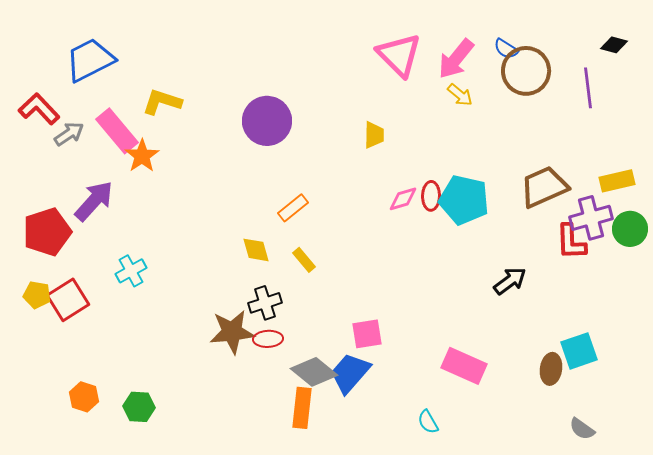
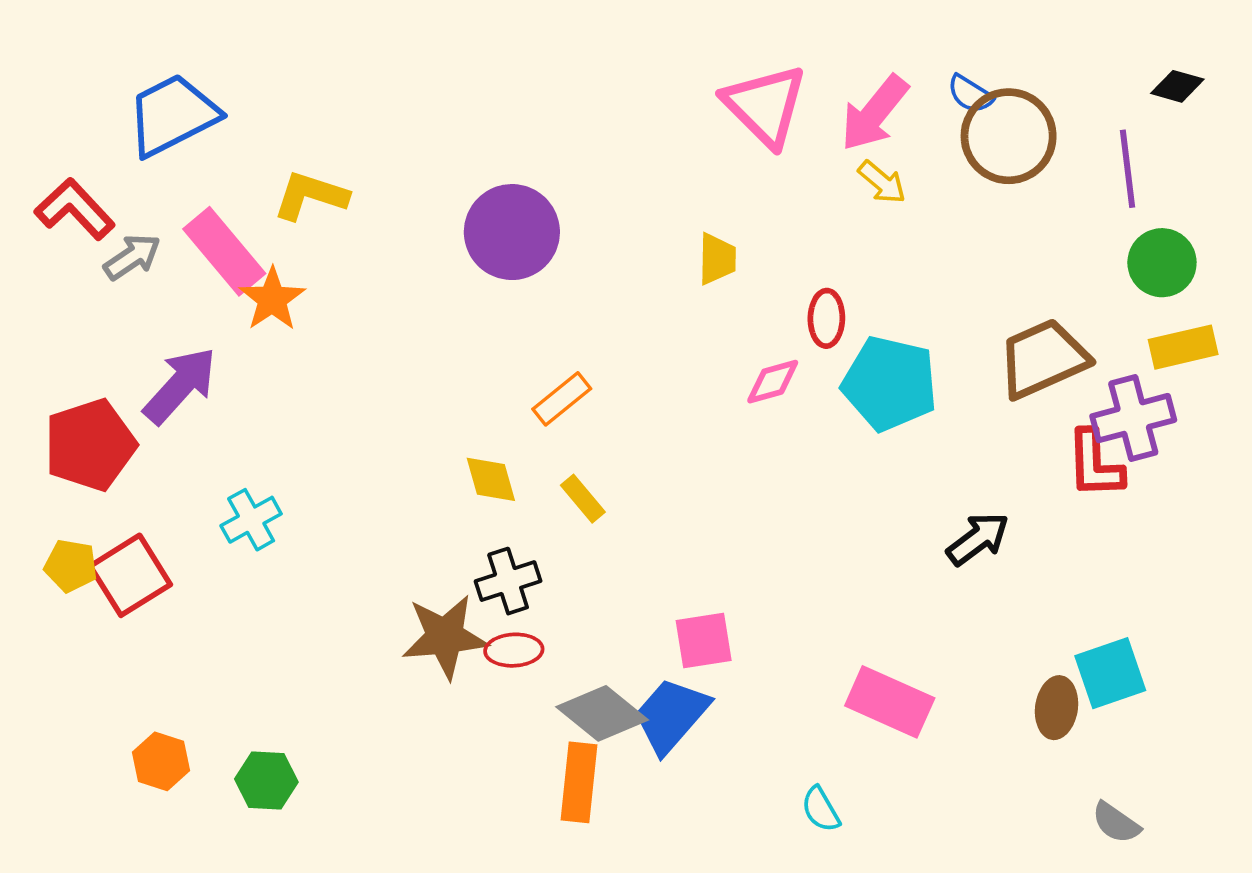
red ellipse: (431, 196) -> (826, 318), moved
green circle: (630, 229) -> (1162, 263), moved

